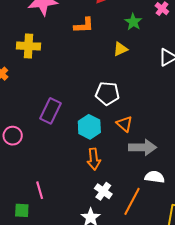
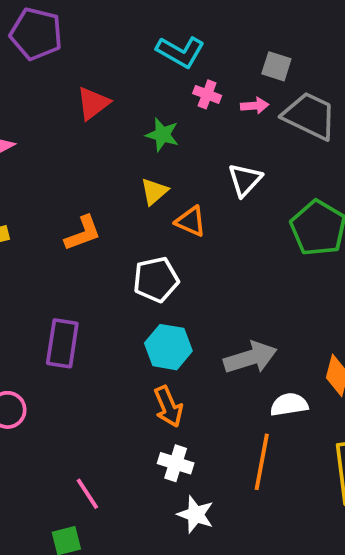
orange L-shape: (84, 25) -> (83, 233), moved
orange triangle: (124, 124) -> (191, 221), moved
cyan hexagon: (89, 127) -> (168, 347), moved
white cross: (103, 191) -> (176, 463), moved

